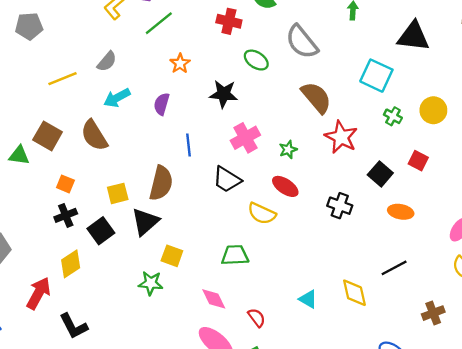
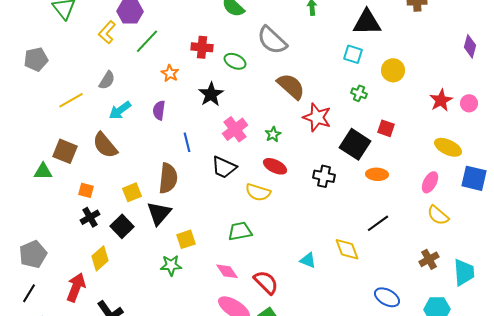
red cross: (229, 21) -> (202, 47), moved
cyan square: (376, 76) -> (353, 54), moved, size x0.7
black star: (224, 94) -> (211, 94), turned -30
yellow circle: (433, 110) -> (393, 70), moved
black square: (380, 174) -> (355, 144), size x1.4
yellow square: (172, 256) -> (186, 239), turned -30
brown cross: (433, 313) -> (429, 259), moved
red semicircle: (257, 318) -> (266, 282), size x1.5

